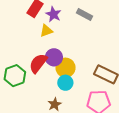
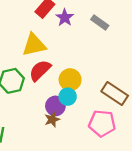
yellow triangle: (46, 31) -> (34, 45), moved, size x1.6
purple circle: (54, 57) -> (55, 106), moved

